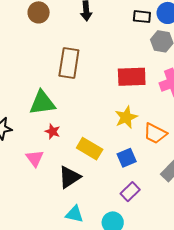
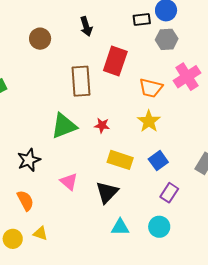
red rectangle: (132, 77) -> (115, 61), moved, turned -56
red star: (52, 131) -> (102, 125), moved
orange trapezoid: (155, 133) -> (151, 88), moved

